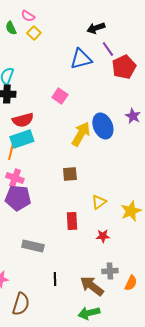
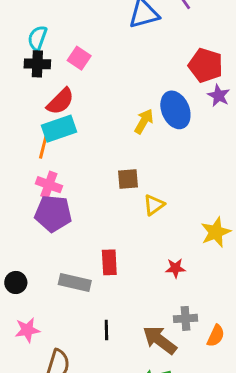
red pentagon: (124, 67) -> (206, 65), moved, turned -30
pink square: (60, 96) -> (79, 58), moved
red semicircle: (23, 120) -> (60, 101), turned -30
yellow arrow: (81, 134) -> (144, 121), size x0.7
yellow triangle: (99, 202) -> (154, 205), moved
red rectangle: (72, 221) -> (109, 262), moved

